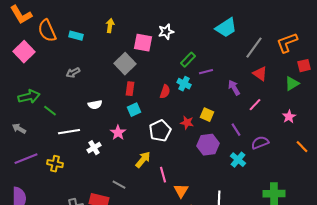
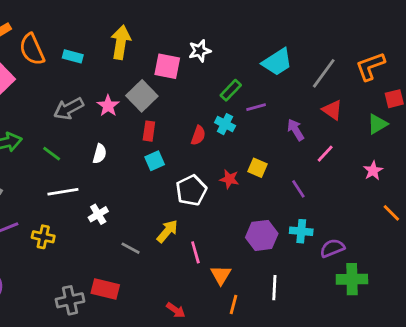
yellow arrow: (110, 26) -> (121, 42), size x1.6
cyan trapezoid: (226, 28) -> (277, 62), moved
gray arrow: (73, 73) -> (69, 109), size x1.5
white semicircle: (95, 105) -> (100, 154), turned -64
green line: (50, 111) -> (52, 154), moved
pink star: (118, 133) -> (108, 106), moved
purple semicircle: (260, 143) -> (332, 248), moved
purple hexagon: (208, 145) -> (262, 235), moved
cyan cross: (238, 160) -> (301, 231), turned -35
gray line: (119, 185) -> (131, 248), moved

